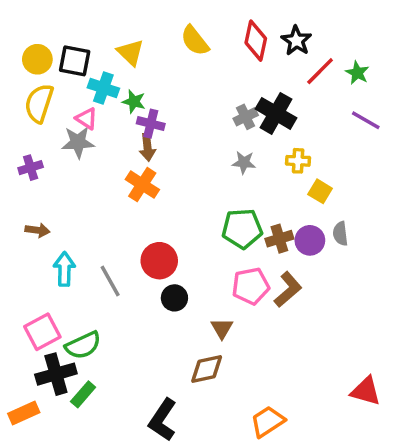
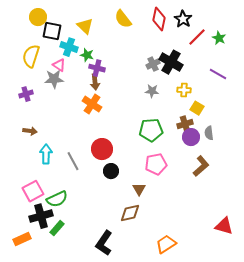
yellow circle: (37, 59) -> (38, 17), moved
purple line: (366, 120) -> (218, 74), moved
brown cross: (279, 239) -> (185, 124), moved
brown L-shape: (288, 289) -> (201, 166), moved

